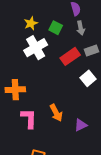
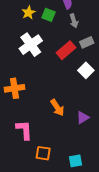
yellow star: (31, 23) -> (28, 13), moved
green square: (56, 28) -> (49, 15), moved
pink L-shape: (29, 118) -> (24, 130), moved

